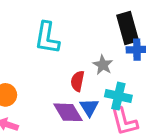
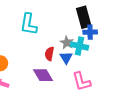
cyan cross: (118, 96) -> (79, 46), moved
blue triangle: (89, 107) -> (66, 58), moved

